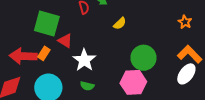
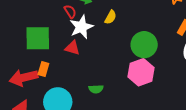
red triangle: (65, 41) -> (72, 48), moved
white star: (84, 60) -> (81, 27), moved, turned 30

